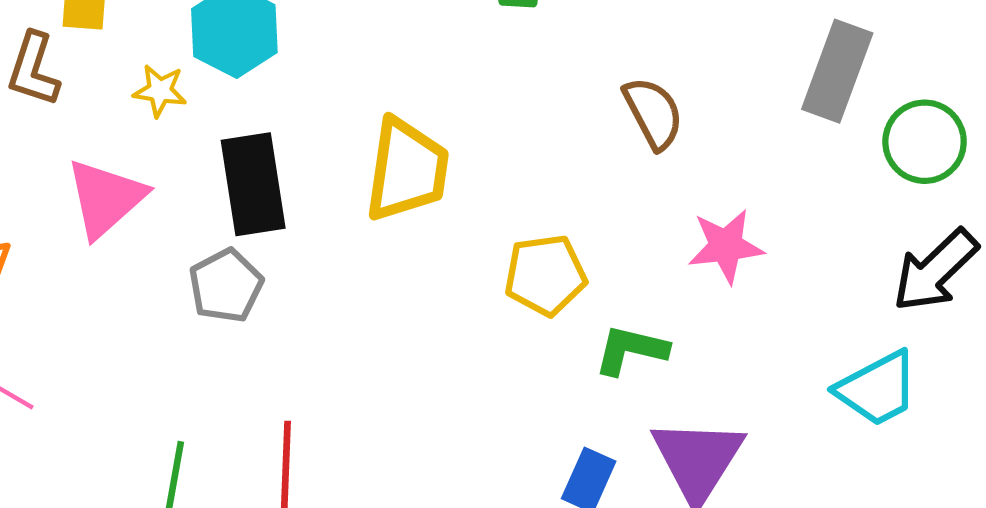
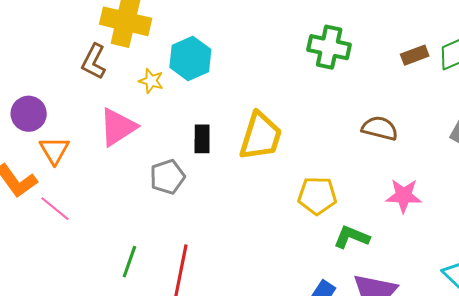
brown semicircle: (653, 113) -> (380, 128), turned -57
black rectangle: (253, 184) -> (202, 139), moved, size x0.6

